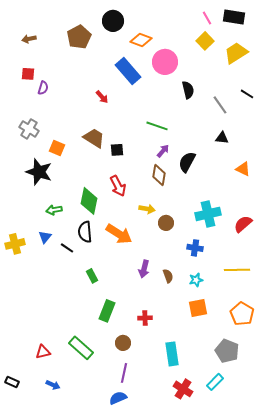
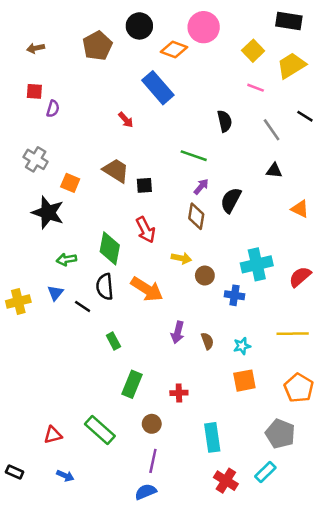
pink line: (207, 18) -> (256, 88), moved, turned -40
pink circle: (165, 62) -> (204, 27), moved
black semicircle: (188, 90) -> (225, 121), moved
blue cross: (195, 248) -> (235, 295), moved

